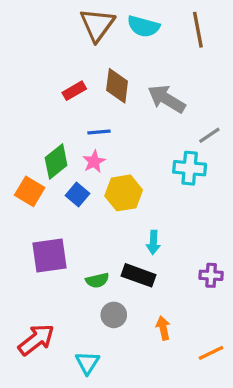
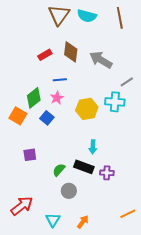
yellow hexagon: (124, 193) -> (87, 109), moved
purple square: (49, 256) -> (30, 155), size x0.6
purple cross: (211, 275) -> (107, 173), moved
green semicircle: (97, 280) -> (59, 170), turned 144
orange arrow: (163, 328) -> (83, 222), moved, turned 48

